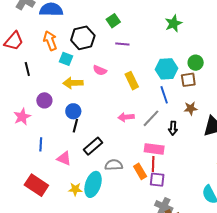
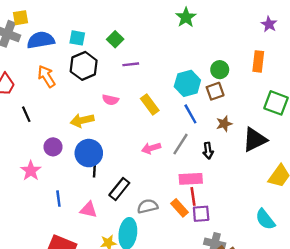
green star: (173, 23) -> (186, 17), moved
cyan square: (66, 59) -> (77, 38), moved
blue circle: (73, 111) -> (89, 153), size x1.5

